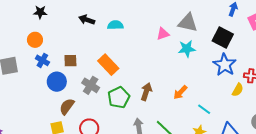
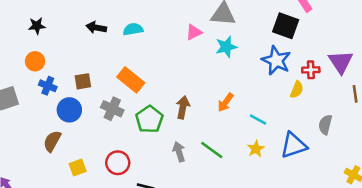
black square: (223, 38) -> (286, 26), moved
brown semicircle: (67, 106) -> (52, 141), moved

